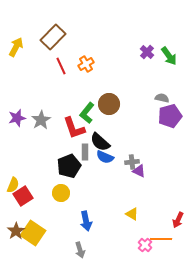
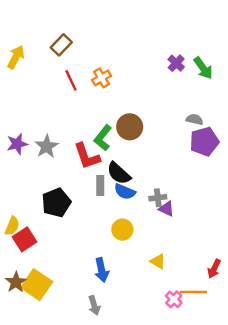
brown rectangle: (53, 37) -> (61, 45), size x0.7
black pentagon: (69, 166) -> (56, 203), moved
yellow circle: (61, 193) -> (122, 230), moved

